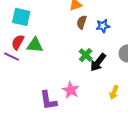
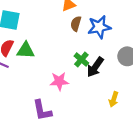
blue star: (103, 26) -> (99, 27), size x1.5
pink star: (71, 90) -> (59, 81), moved, turned -30

